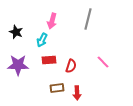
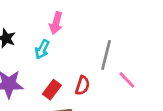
gray line: (88, 19) -> (106, 55), moved
red rectangle: (49, 60) -> (52, 90), moved, turned -48

